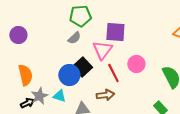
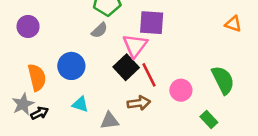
pink circle: (136, 64) -> (181, 90), moved
black square: (82, 67) -> (126, 67), moved
blue circle: (69, 75) -> (71, 66), moved
gray star: (39, 96) -> (23, 104), moved

